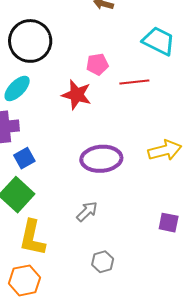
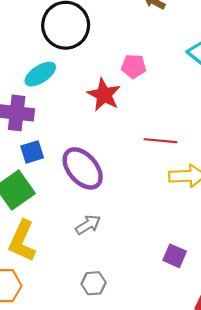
red line: (134, 82) -> (160, 141), moved
purple ellipse: (101, 159) -> (83, 168), moved, turned 42

